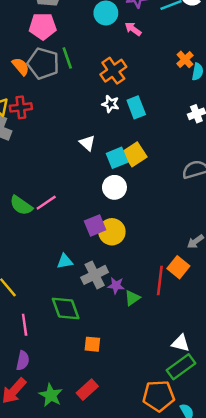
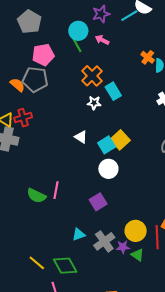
pink pentagon: (43, 26) -> (43, 55), moved
green line: (67, 58) -> (76, 44), moved
cyan rectangle: (136, 107) -> (113, 91), moved
pink line: (46, 203) -> (56, 190), turned -36
yellow circle: (112, 232) -> (136, 231), moved
green triangle: (132, 298) -> (137, 255), turned -40
green diamond: (66, 308) -> (65, 266), moved

